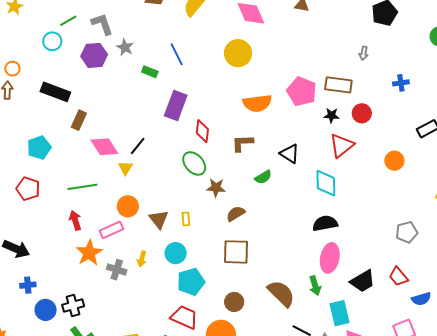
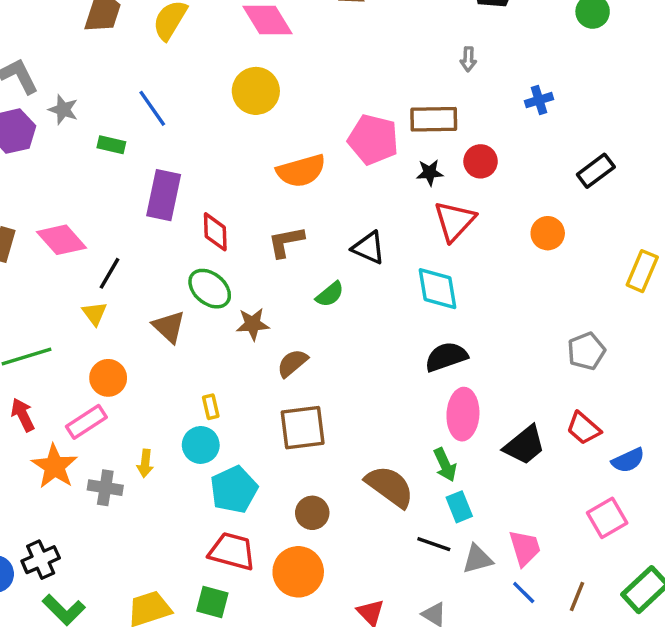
pink diamond: (104, 147) -> (61, 240), moved
brown triangle: (159, 219) -> (169, 327), moved
yellow rectangle: (186, 219) -> (211, 407), moved
cyan rectangle: (340, 313) -> (459, 507), moved, size x0.7

